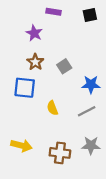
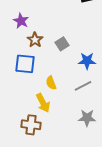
purple star: (34, 33) -> (21, 21), moved
yellow arrow: (21, 145) -> (43, 103), moved, turned 48
brown cross: (60, 153) -> (31, 125), moved

